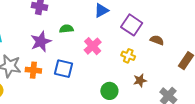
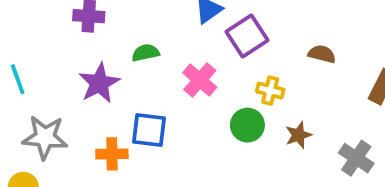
purple square: (132, 25) -> (247, 36), moved, turned 30
orange cross: (33, 70) -> (112, 154), moved
green circle: (109, 91) -> (247, 125), moved

